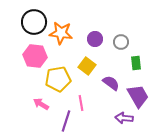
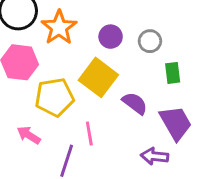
orange star: (61, 33) -> (59, 27), turned 30
yellow square: (87, 66) -> (98, 77), size x1.4

